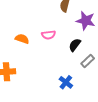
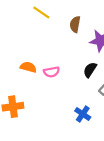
pink semicircle: (48, 35) -> (52, 72), moved

